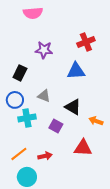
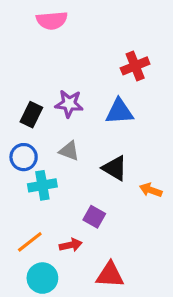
purple star: (44, 50) -> (69, 104), moved
purple square: (56, 126) -> (94, 217), moved
red triangle: (83, 148) -> (110, 275), moved

